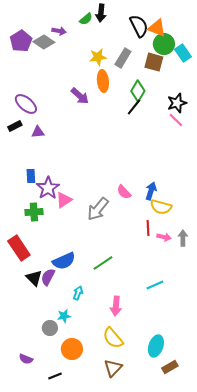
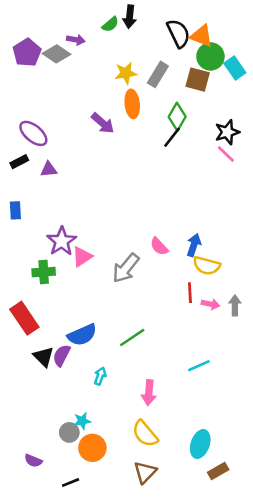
blue rectangle: (31, 176) -> (15, 210), moved
cyan star: (64, 316) -> (82, 421), moved
gray circle: (50, 328) -> (69, 432), moved

